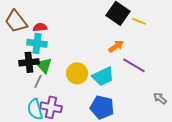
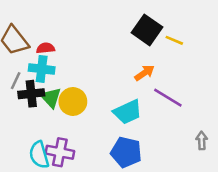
yellow circle: (77, 73) -> (73, 101), moved
gray line: (38, 81) -> (16, 81), moved
gray arrow: (160, 98) -> (202, 141), turned 48

